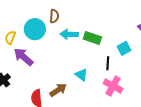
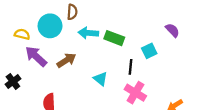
yellow semicircle: (10, 38) -> (22, 34), turned 80
brown arrow: (58, 90) -> (66, 60), moved

